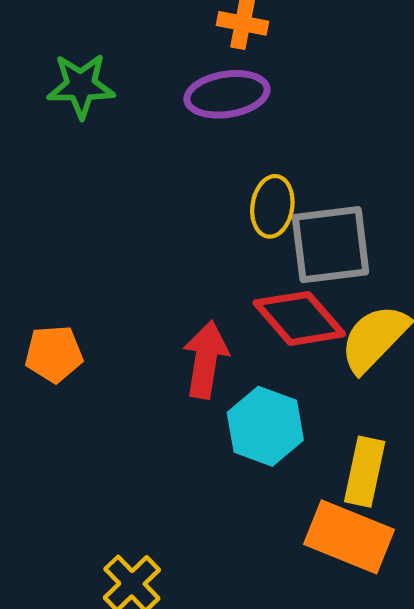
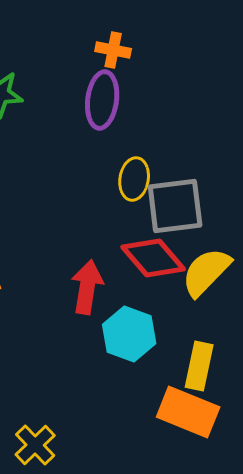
purple ellipse: (227, 94) -> (102, 100), turned -74

